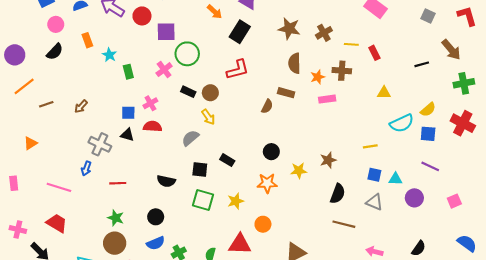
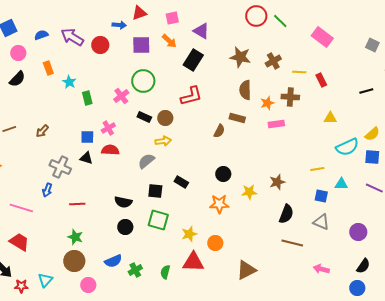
purple square: (166, 32) -> (141, 45), moved
yellow arrow: (208, 117) -> (163, 141), turned -63
cyan triangle: (395, 179) -> (341, 184), moved
purple circle: (414, 198) -> (358, 232), moved
yellow star: (236, 201) -> (189, 234), moved
black circle: (156, 217) -> (125, 227), moved

